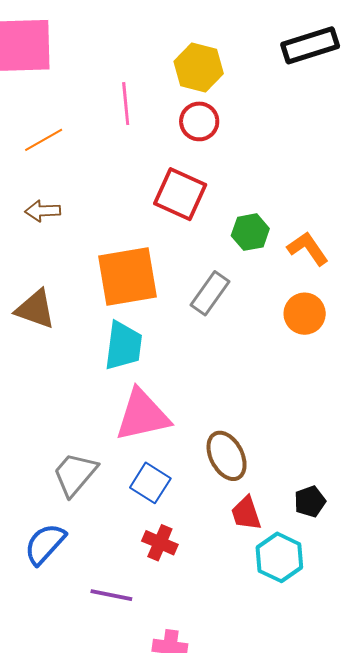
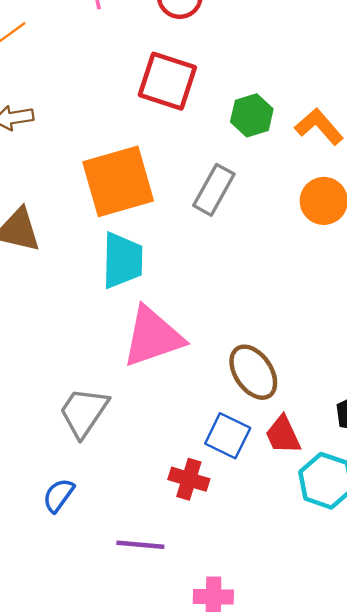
blue square: (150, 483) -> (228, 436), moved
blue semicircle: (45, 544) -> (59, 495), size x0.7

